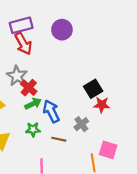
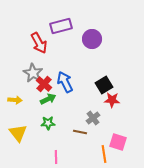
purple rectangle: (21, 25) -> (61, 26), moved
purple circle: (62, 30) -> (92, 39), moved
blue arrow: (51, 111) -> (65, 82), moved
brown line: (59, 139) -> (80, 132), moved

